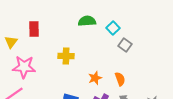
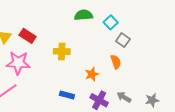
red rectangle: (34, 29) -> (28, 36), moved, turned -56
orange semicircle: (120, 79) -> (116, 62), moved

